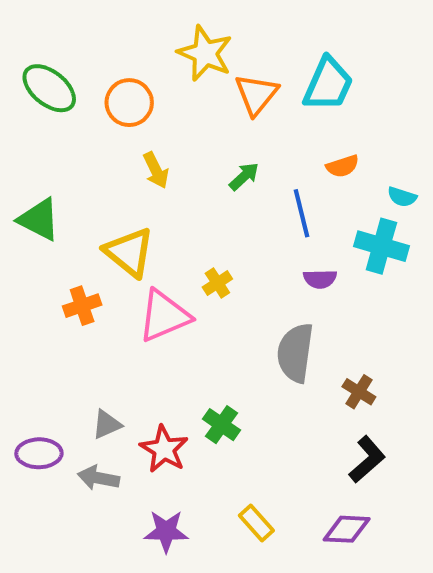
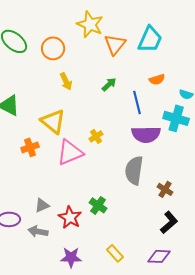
purple semicircle: (320, 279) -> (146, 134), size x1.8

